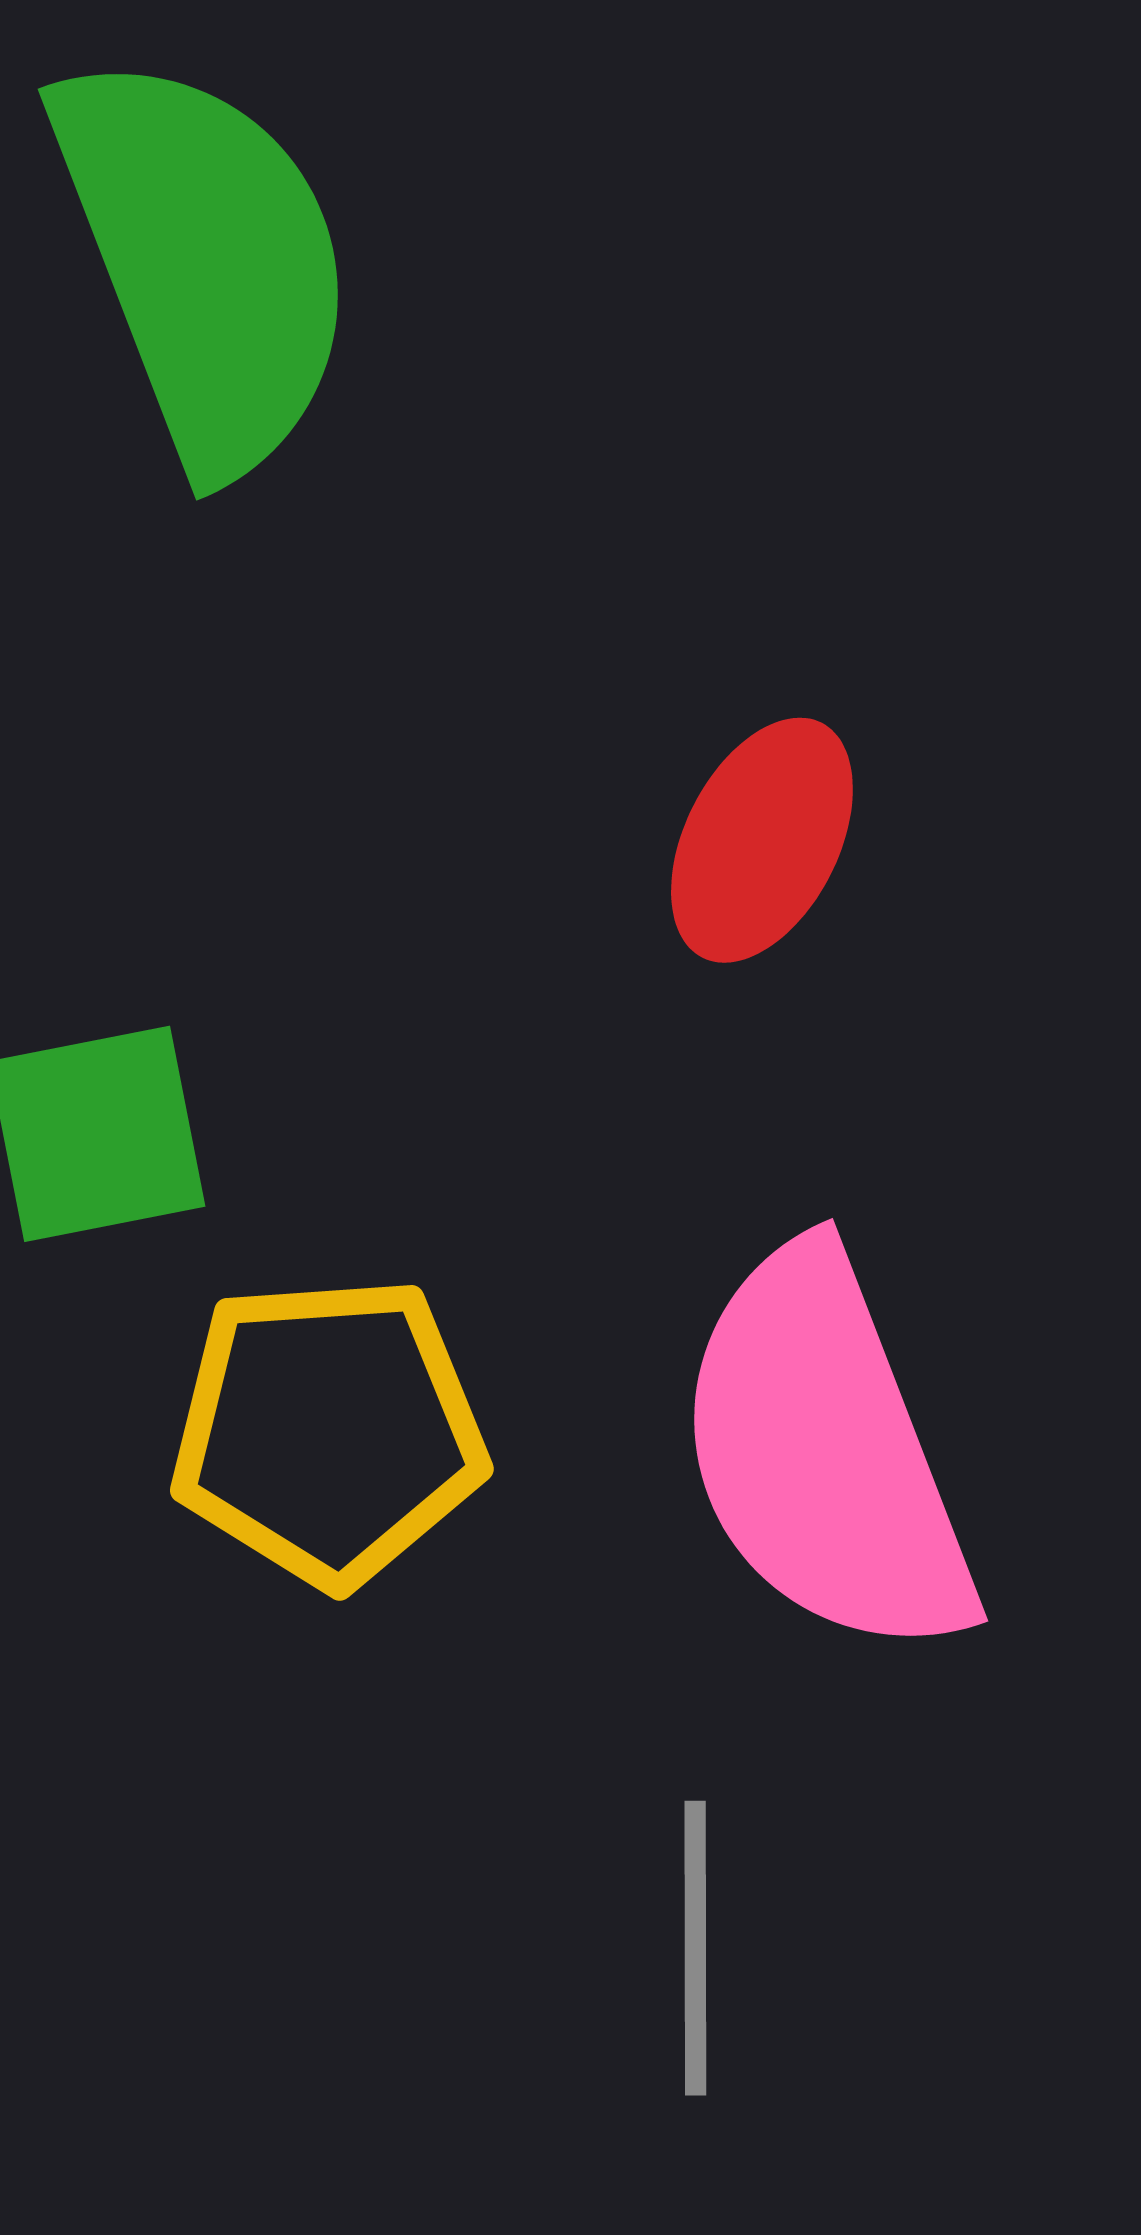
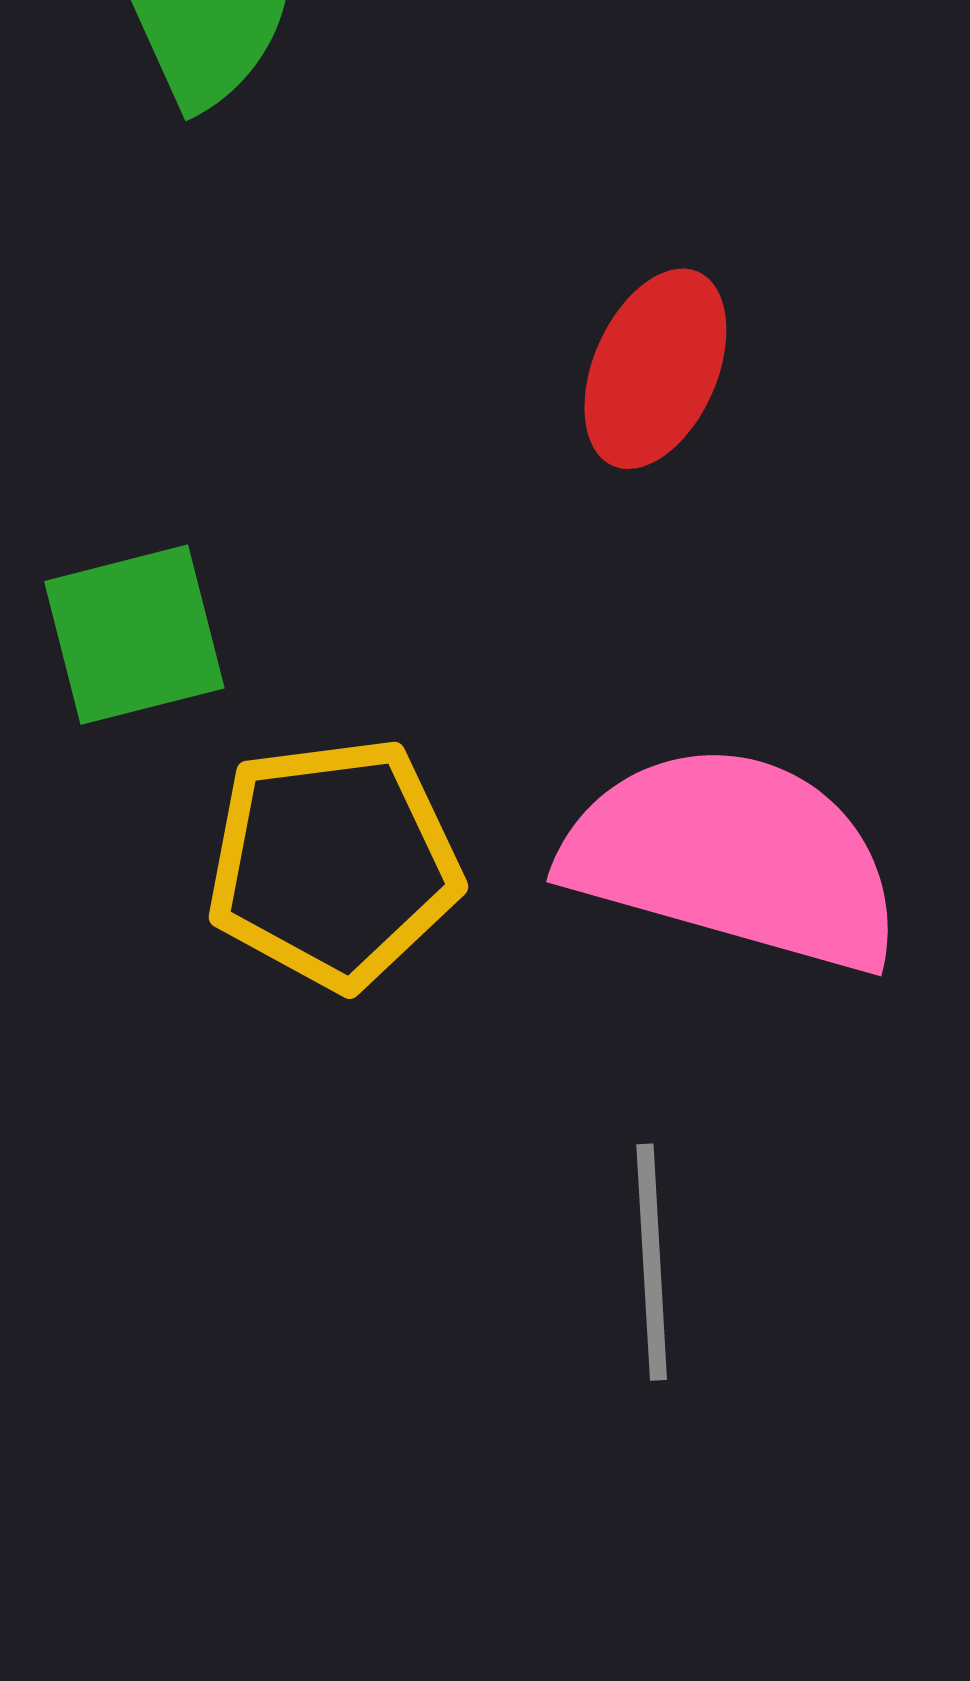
pink semicircle: (825, 1453) -> (734, 858), turned 130

